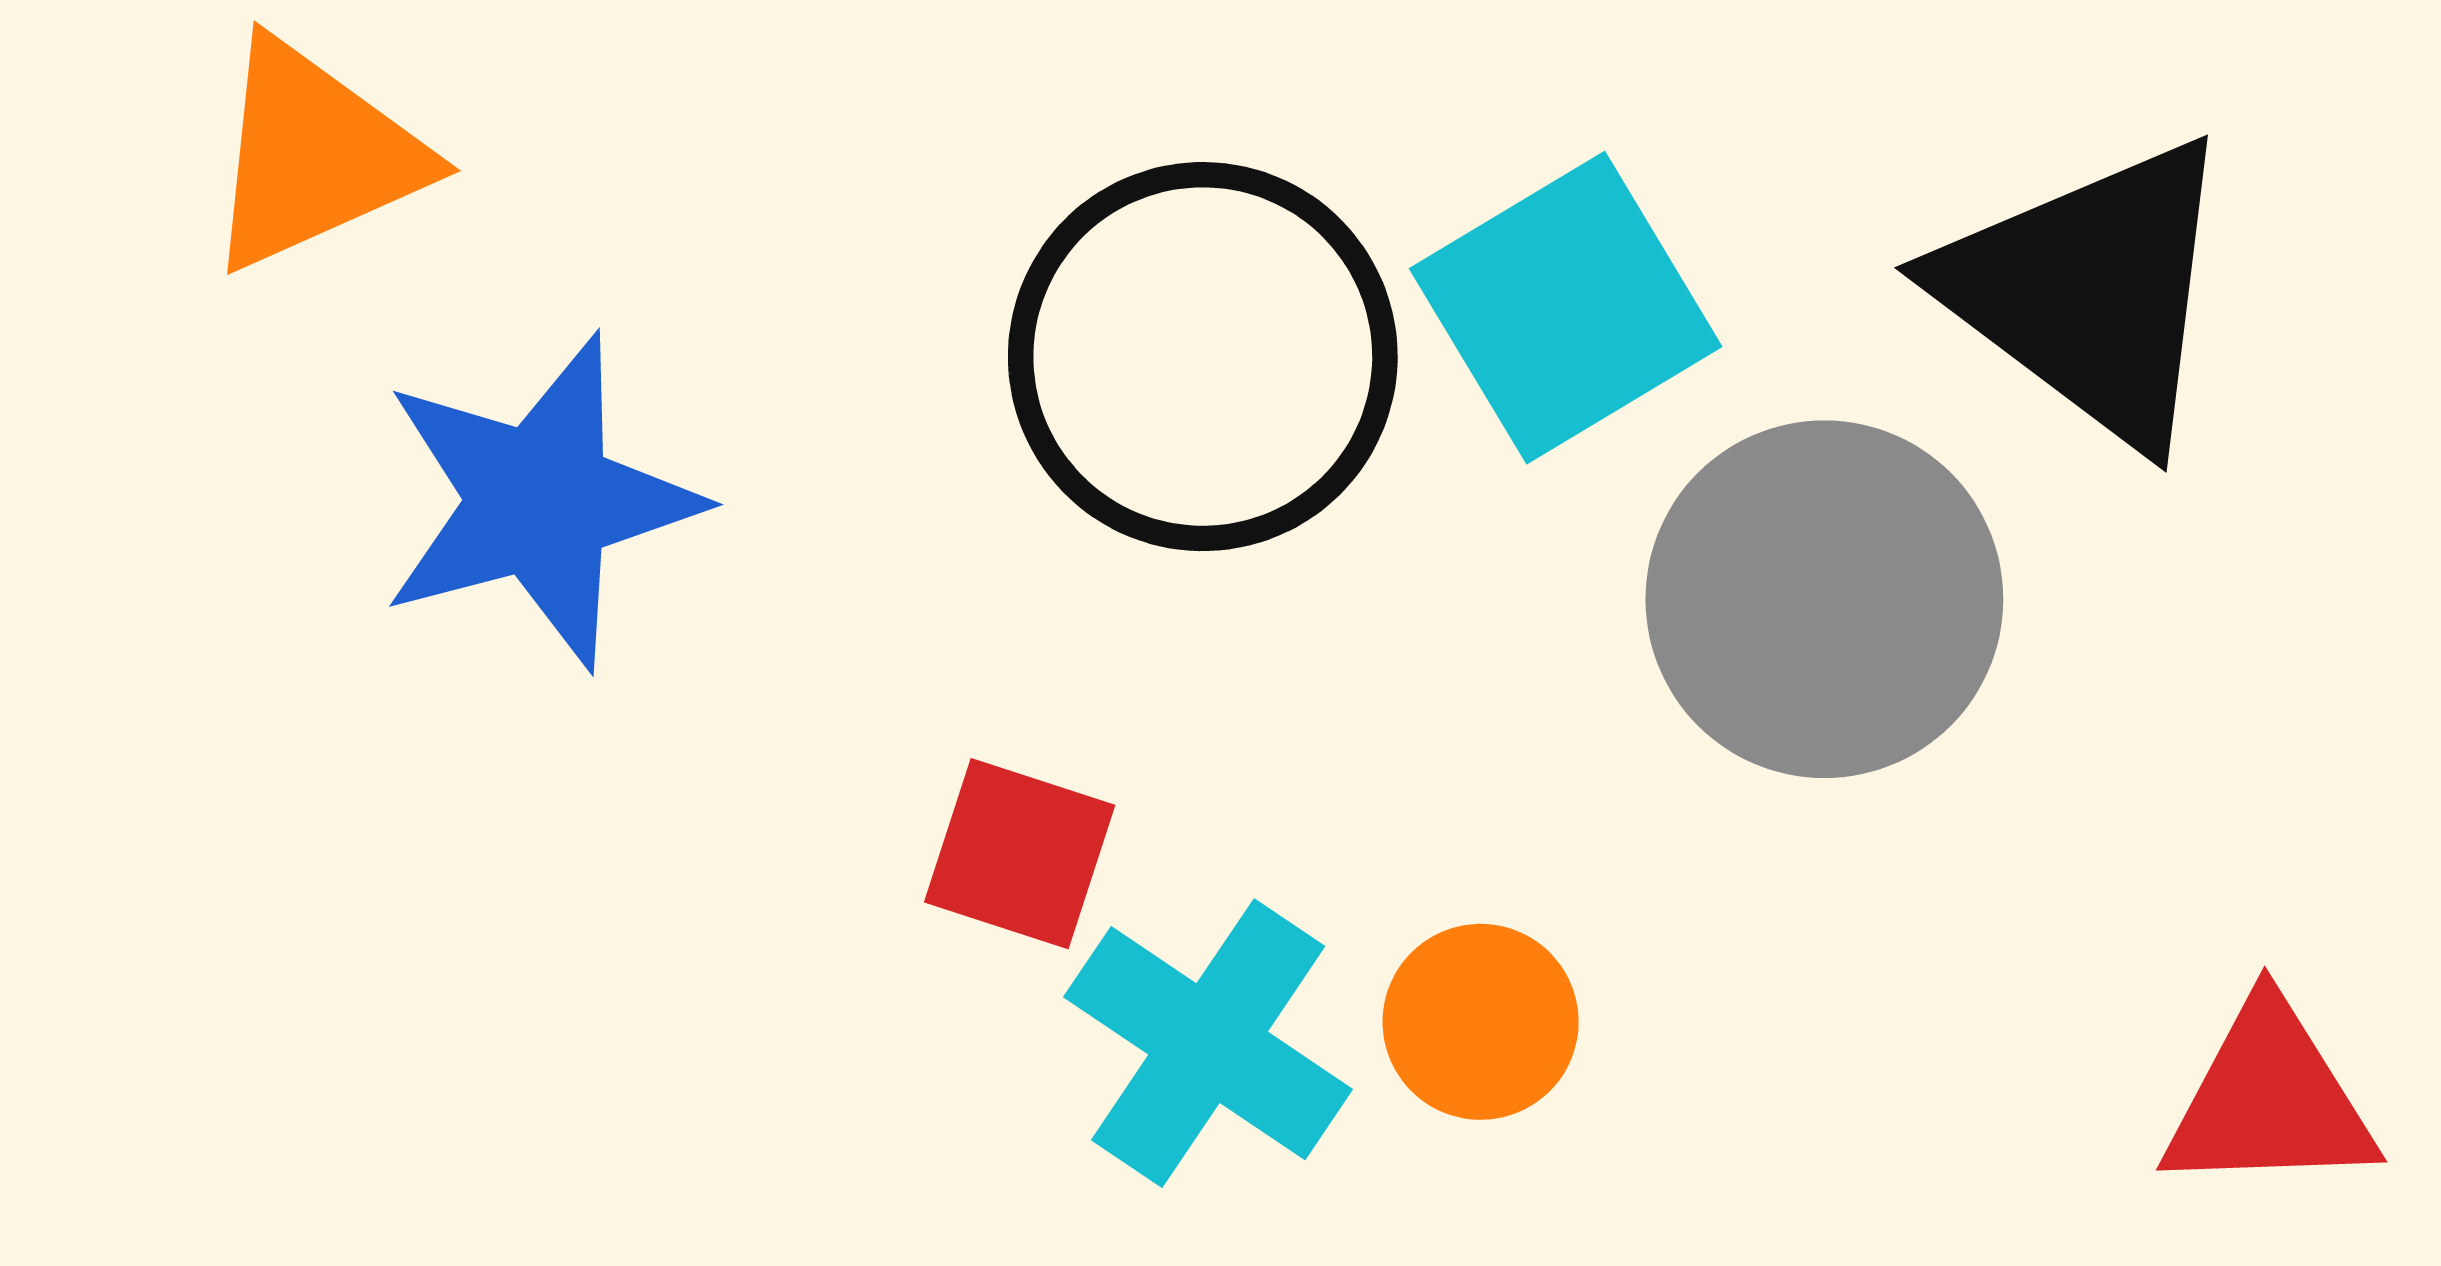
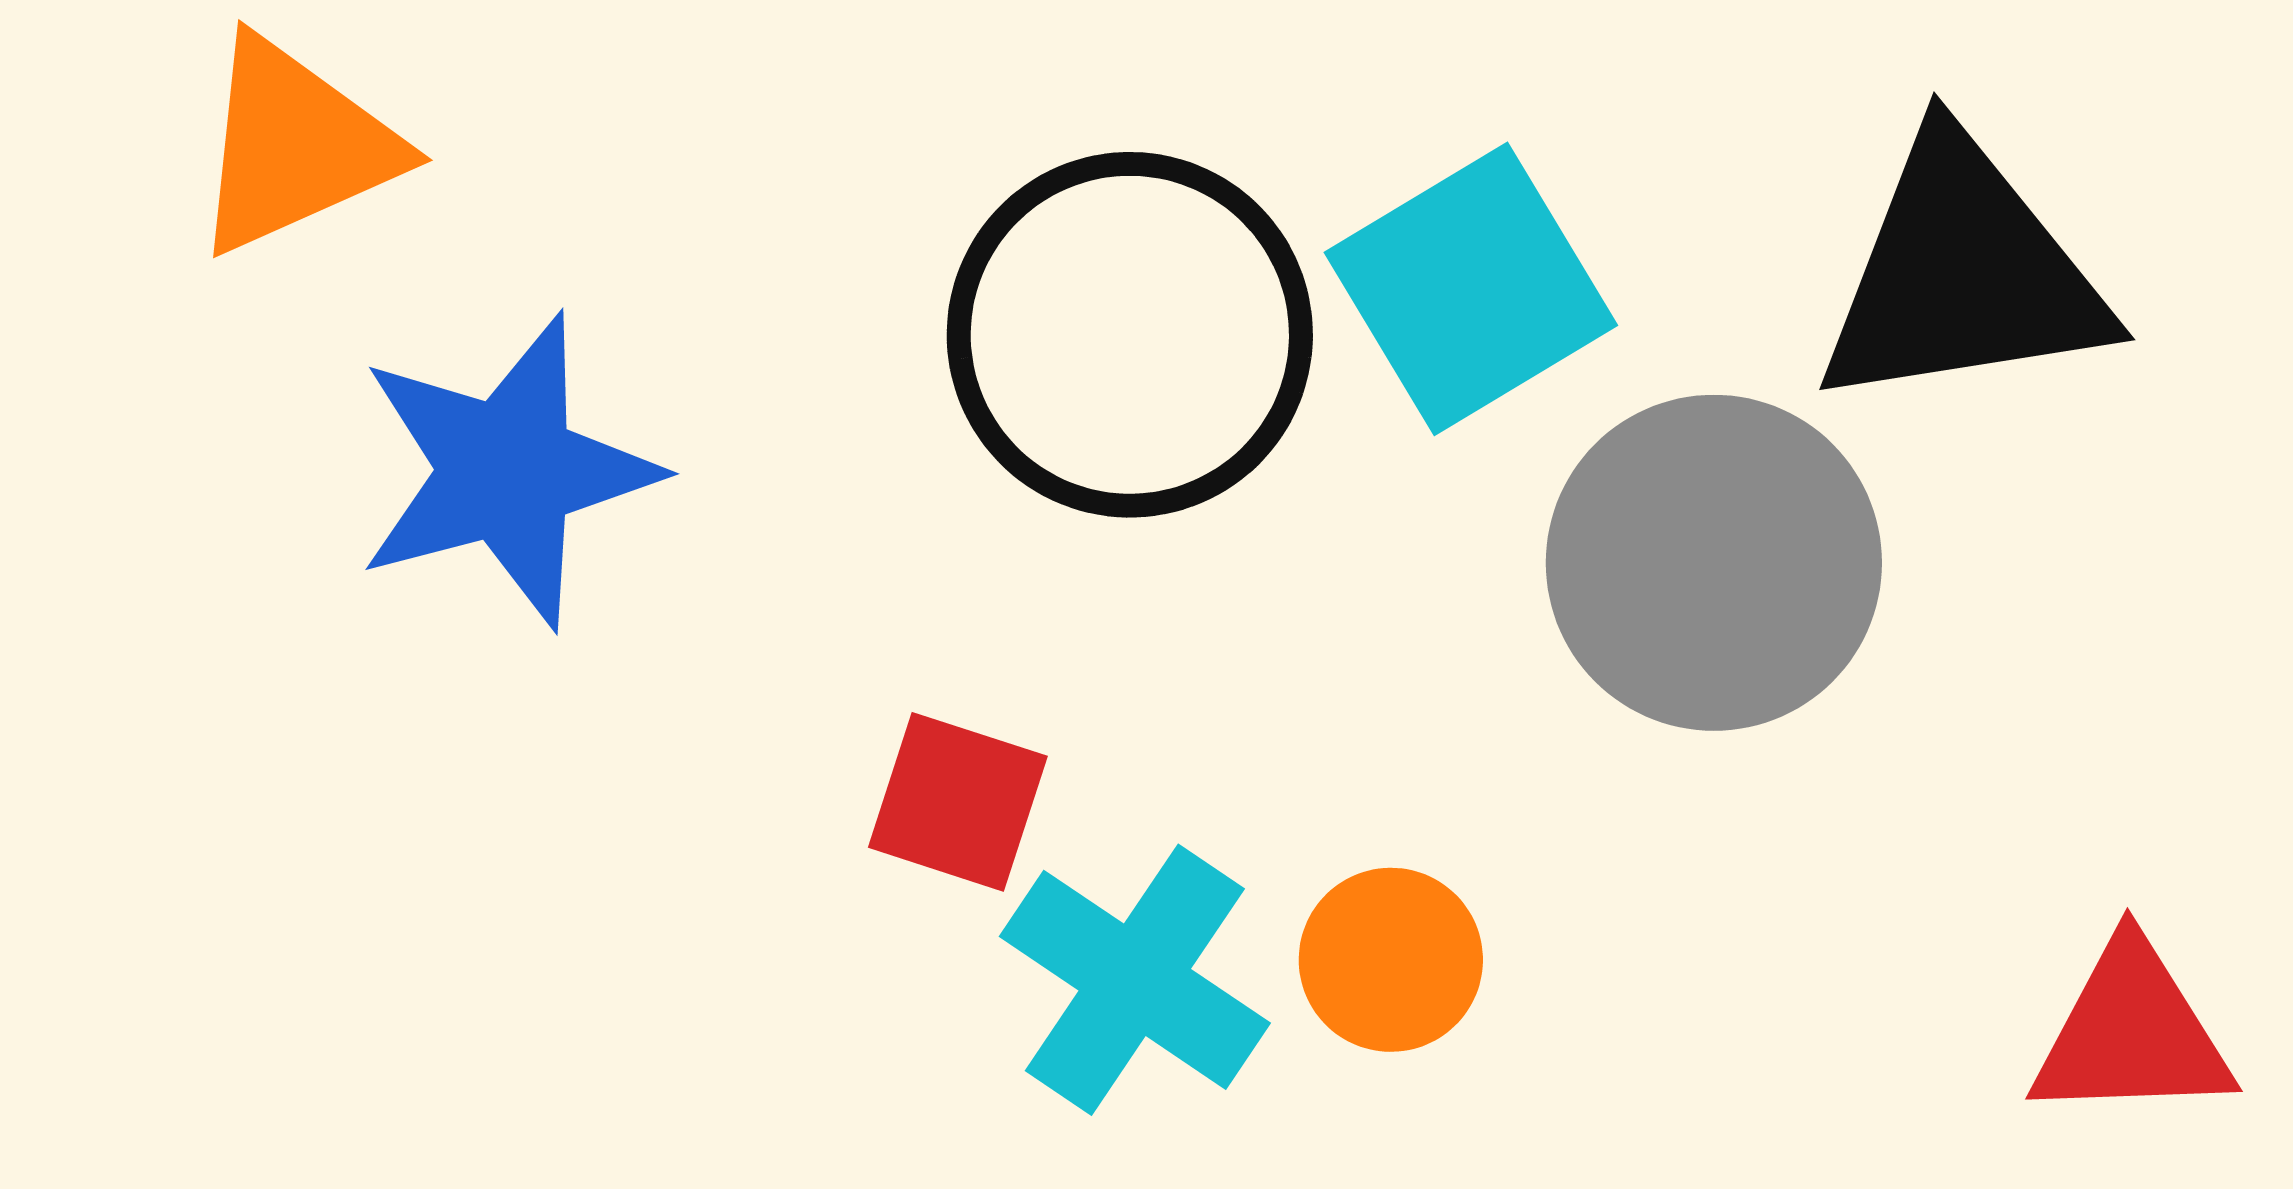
black triangle: (2089, 292) -> (1963, 274), turned -46

